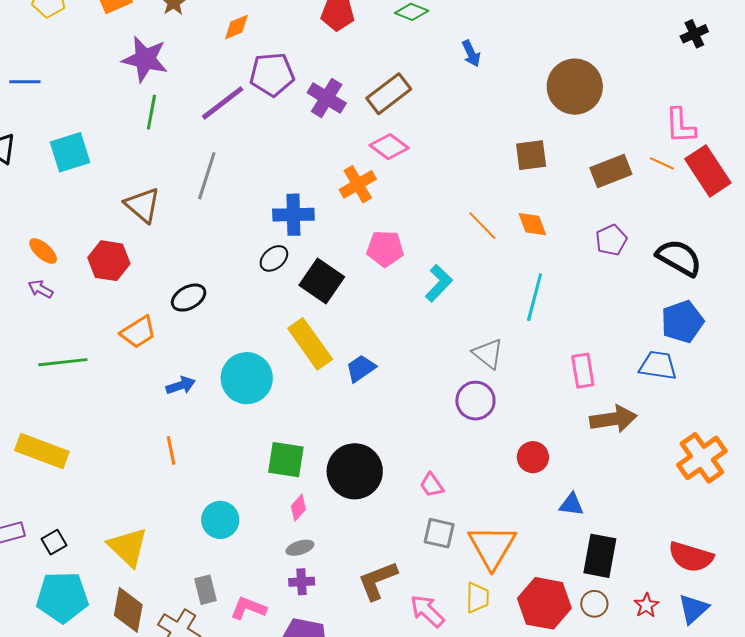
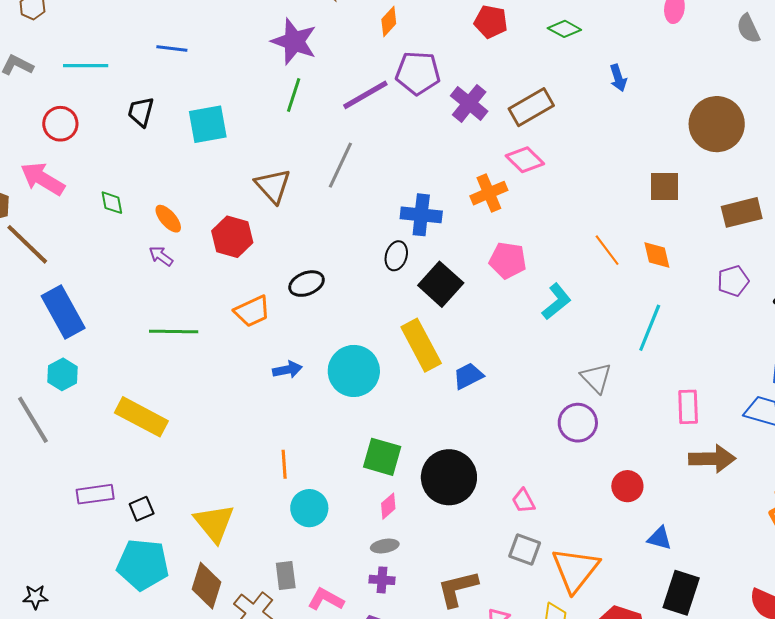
orange diamond: (236, 27) -> (389, 21), turned -32
black ellipse: (274, 258) -> (396, 256), turned -40
orange line: (171, 450) -> (284, 464), moved

